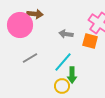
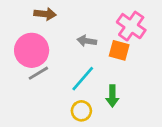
pink circle: (20, 25) -> (32, 50), moved
green arrow: (72, 75) -> (112, 96), moved

